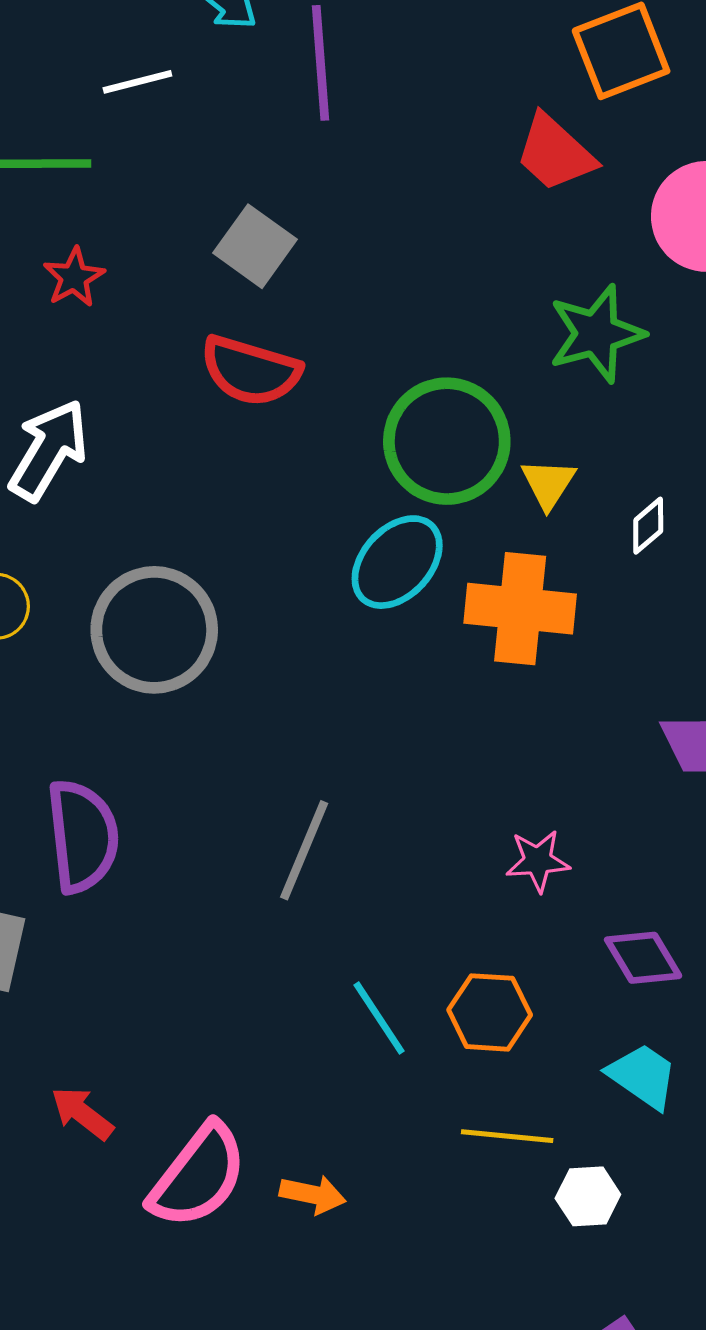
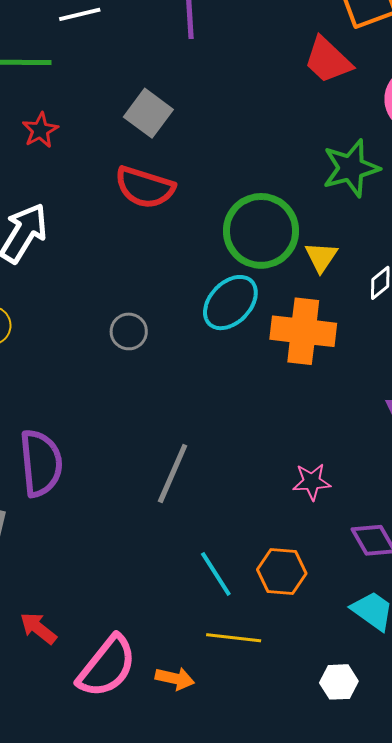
gray circle: (154, 630) -> (129, 331), moved, size x0.5
yellow line: (507, 1136) -> (234, 638), moved

